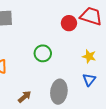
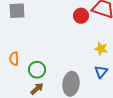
green circle: (43, 53) -> (37, 70), moved

